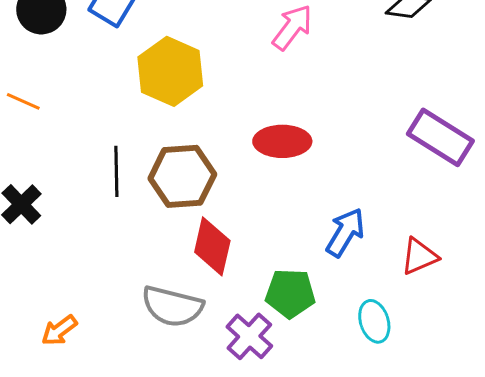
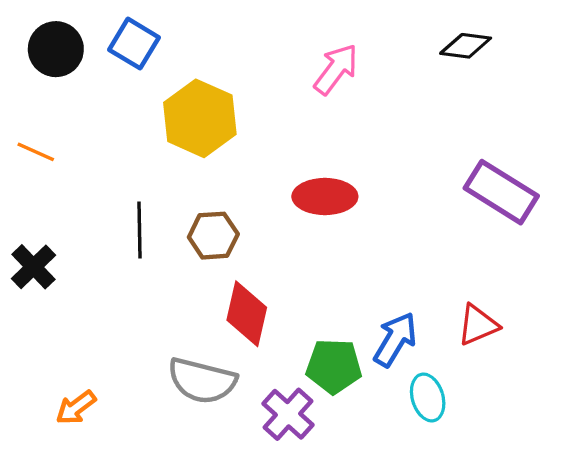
brown hexagon: (182, 176) -> (213, 236), size x0.7
blue arrow: (345, 232) -> (395, 339), moved

